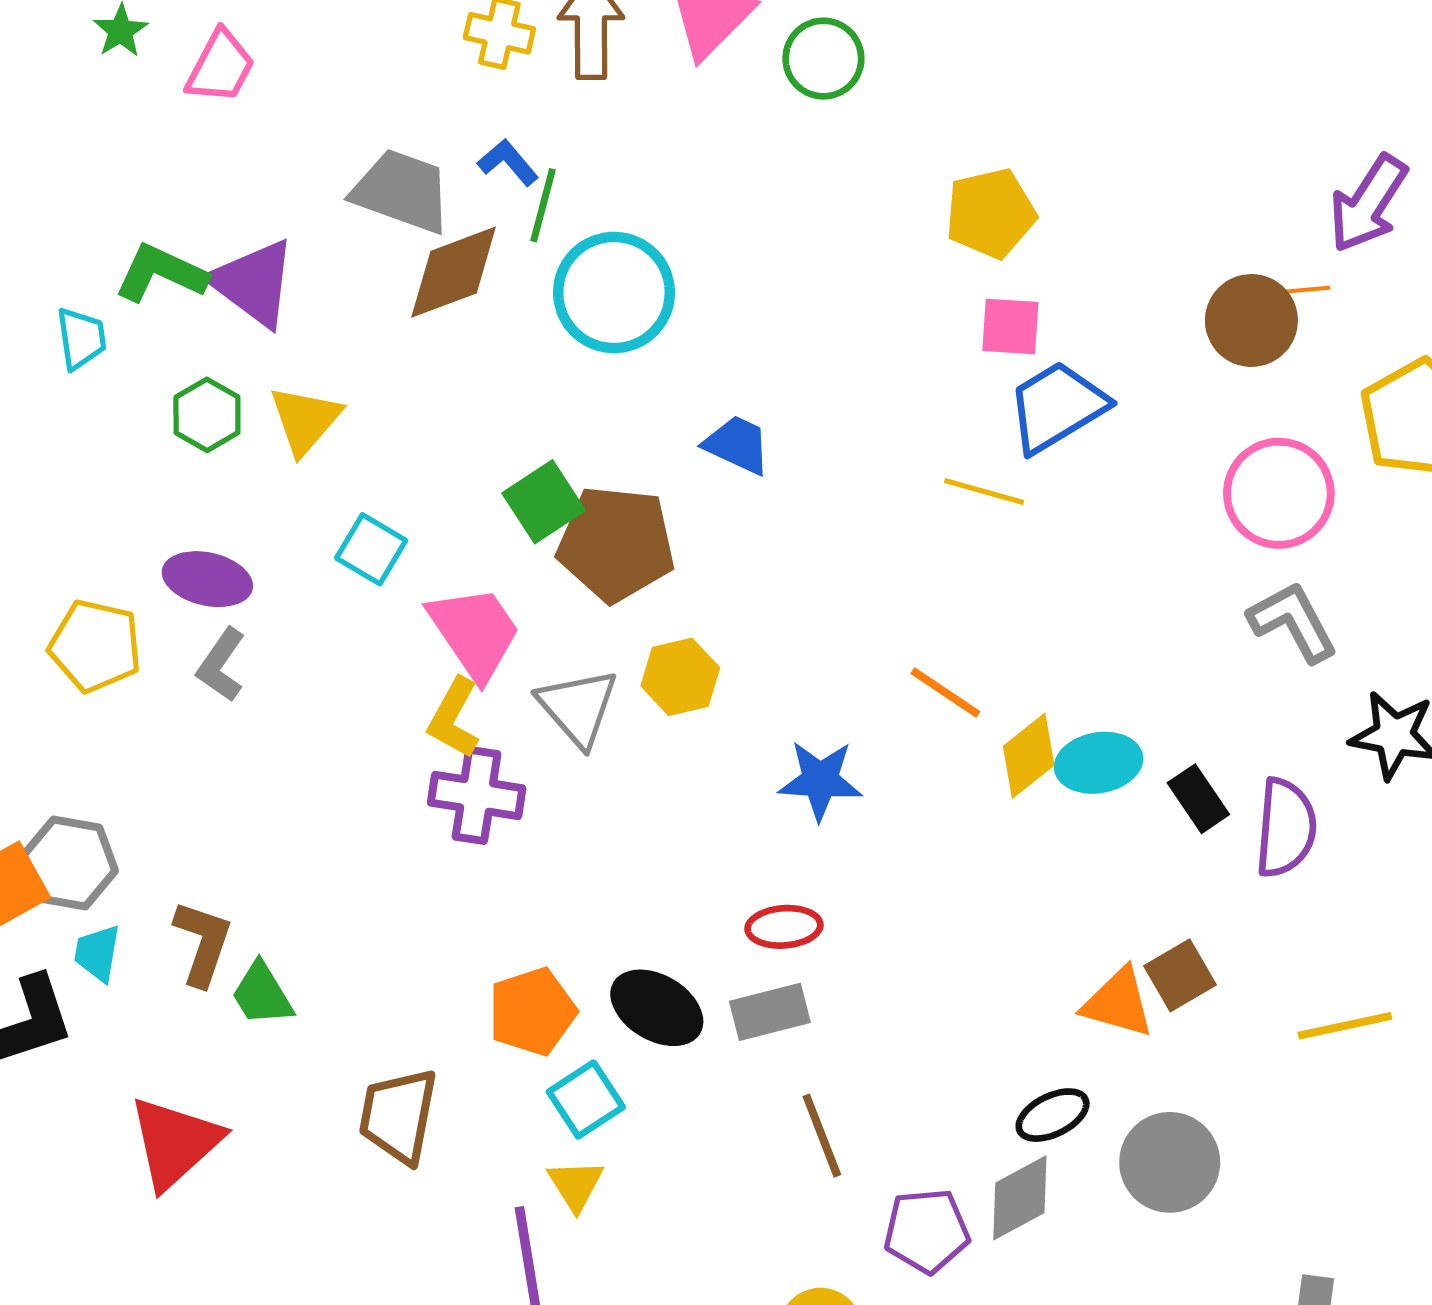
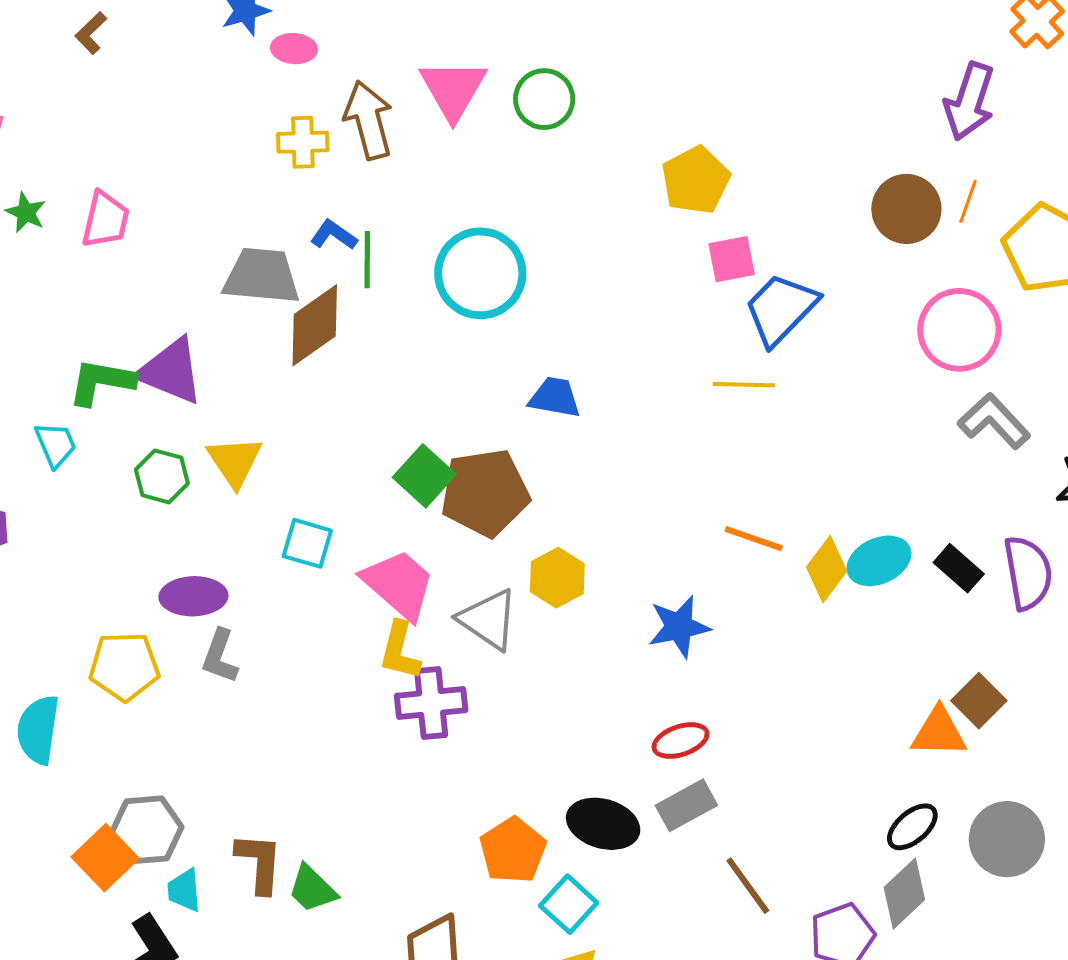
orange line: (1300, 290) -> (968, 201), moved, turned -51
cyan circle: (614, 293) -> (480, 273), moved

